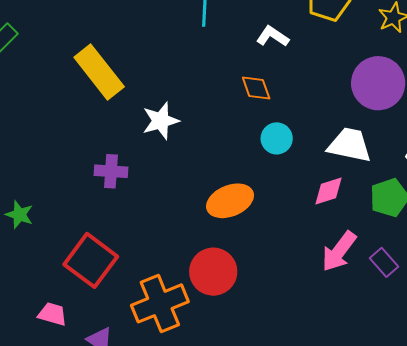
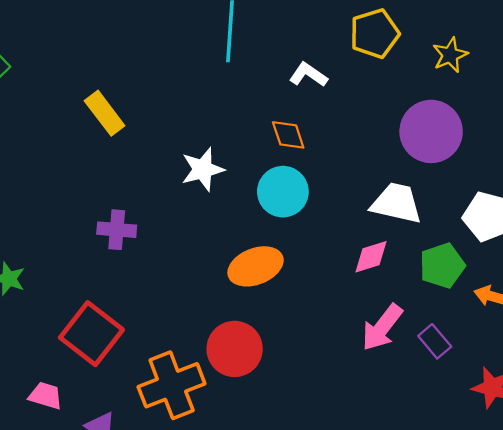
yellow rectangle: (99, 72) -> (105, 113), size x0.7
white star: (161, 121) -> (203, 169), moved
cyan circle: (277, 138) -> (283, 192), moved, size x1.4

